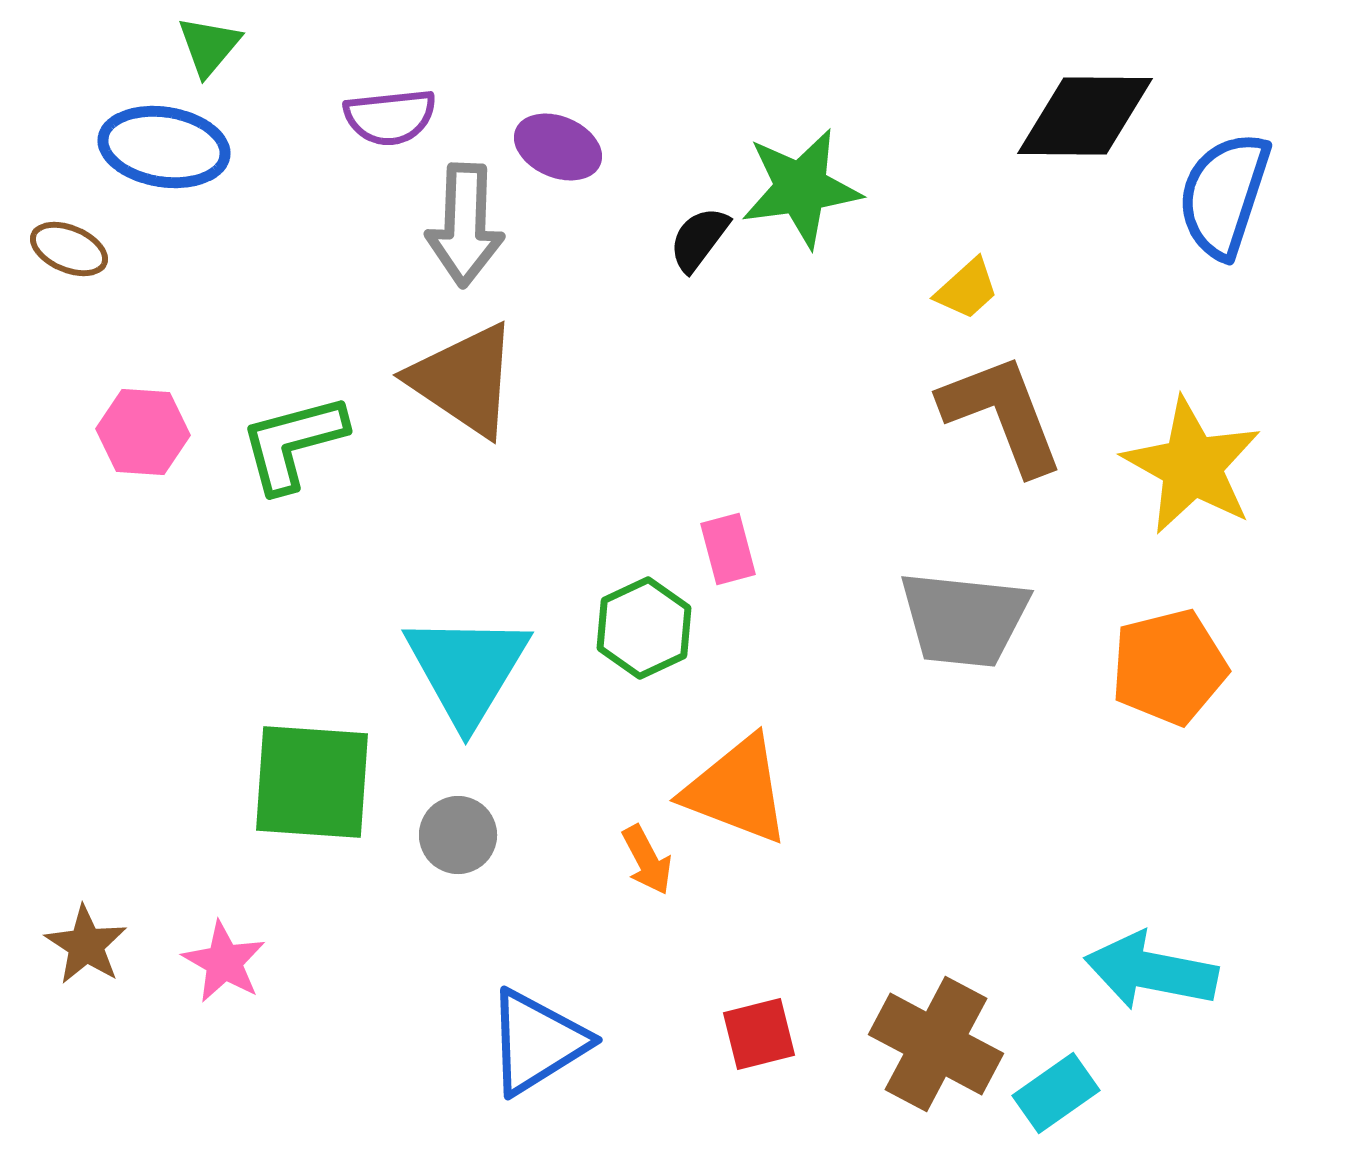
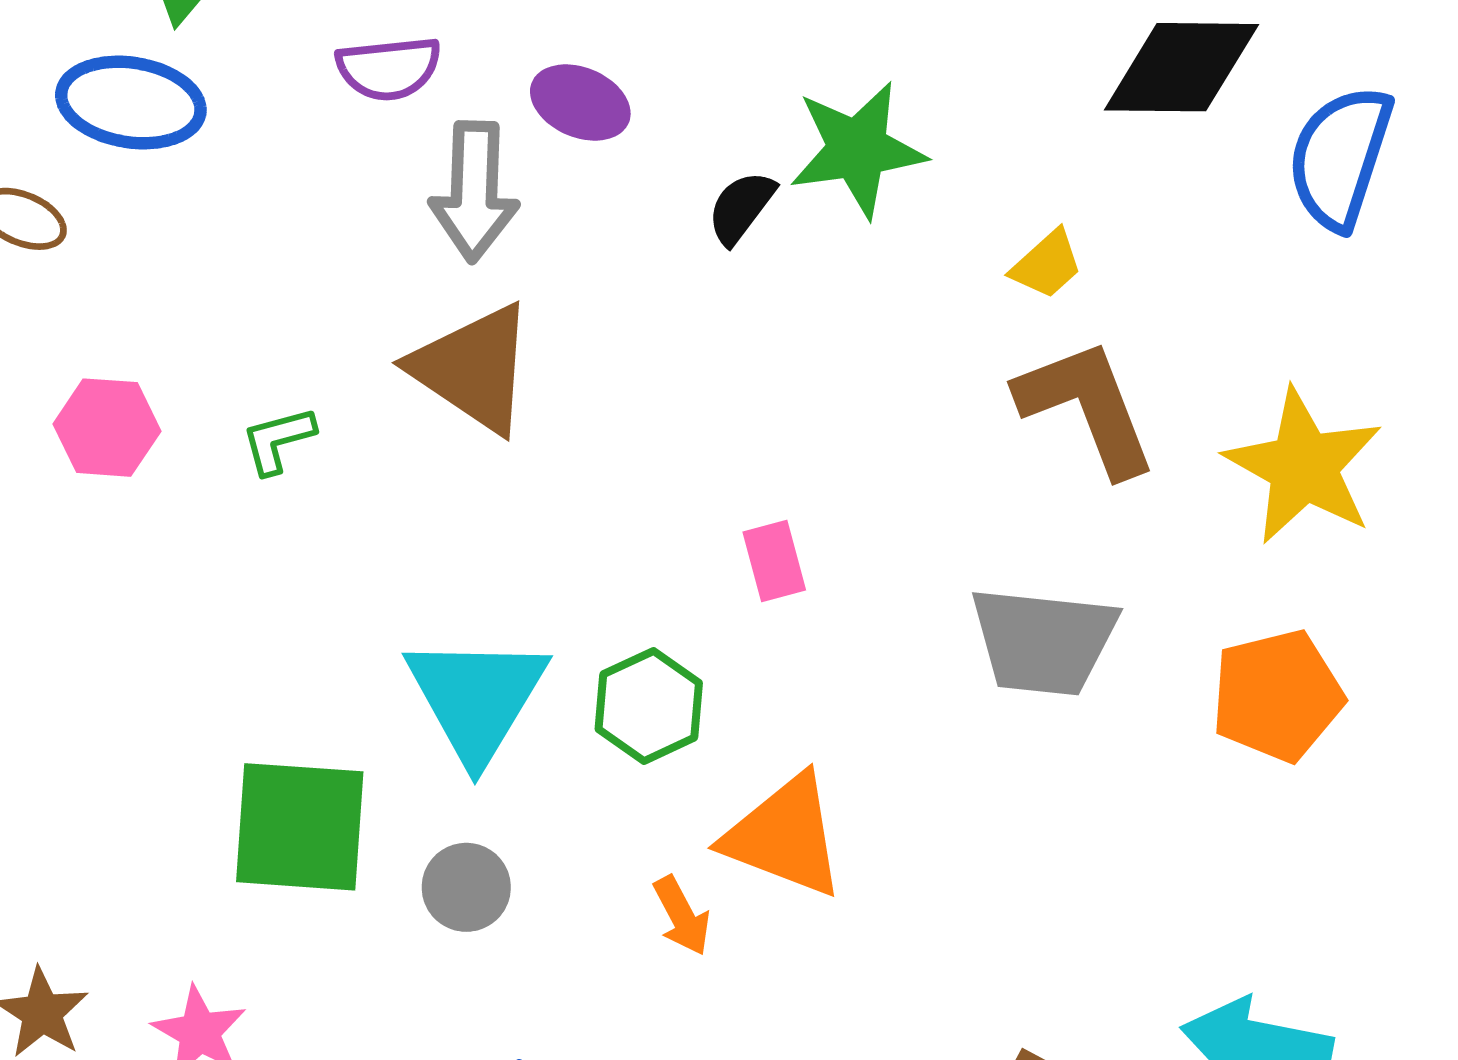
green L-shape: (293, 443) -> (278, 440), size x0.6
green hexagon: (644, 628) -> (649, 706), moved

